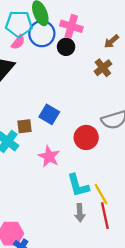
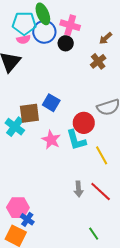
pink semicircle: (18, 42) -> (24, 39), turned 40
brown square: (24, 126) -> (29, 113), size x1.5
cyan L-shape: (78, 185) -> (76, 140), moved
yellow line: (101, 194) -> (102, 155), moved
red line: (105, 216) -> (101, 191), turned -35

